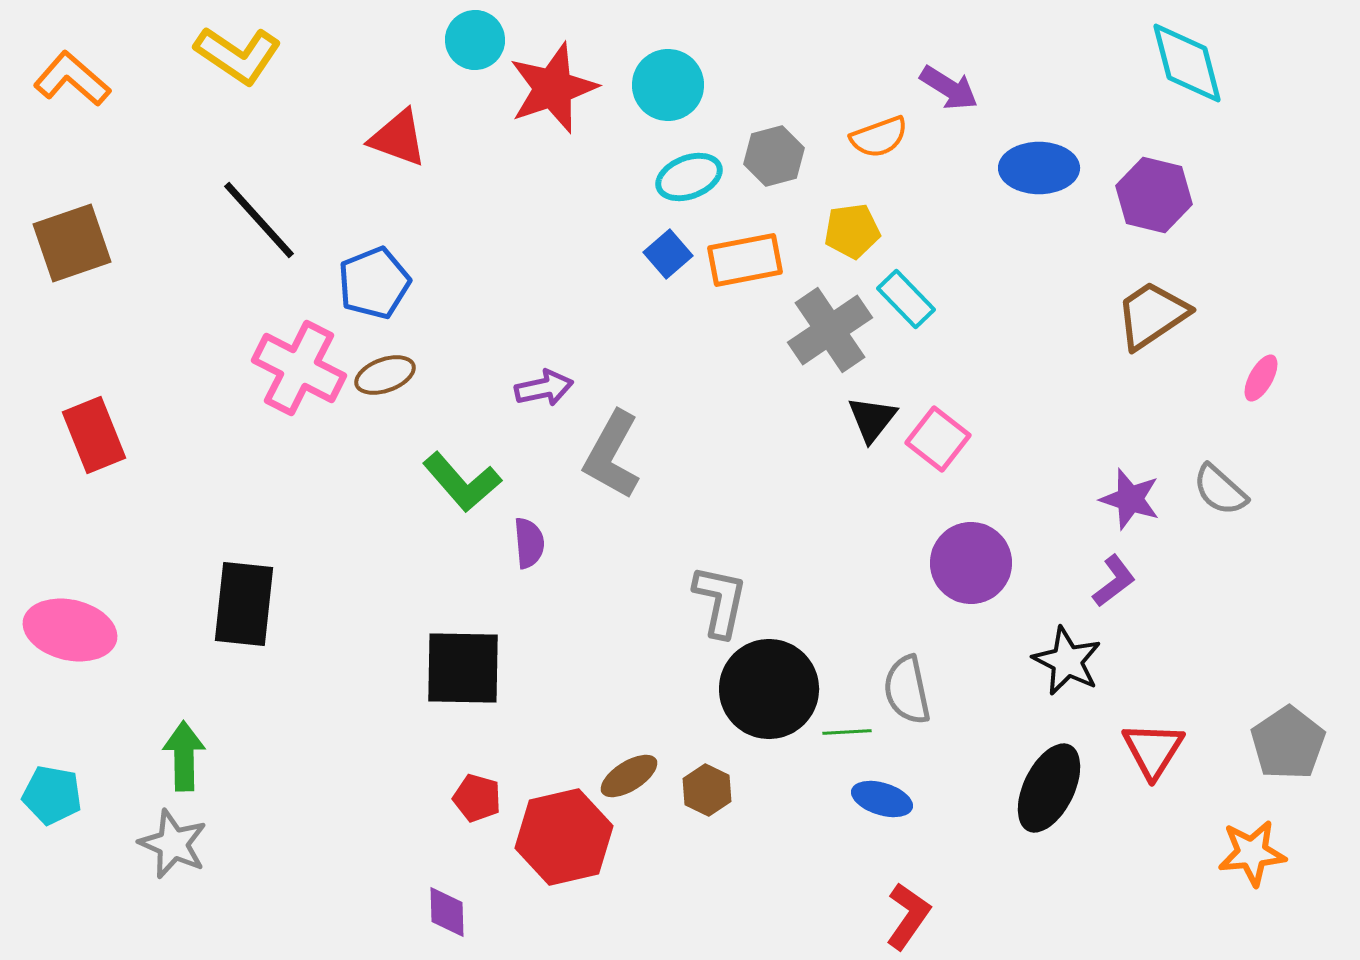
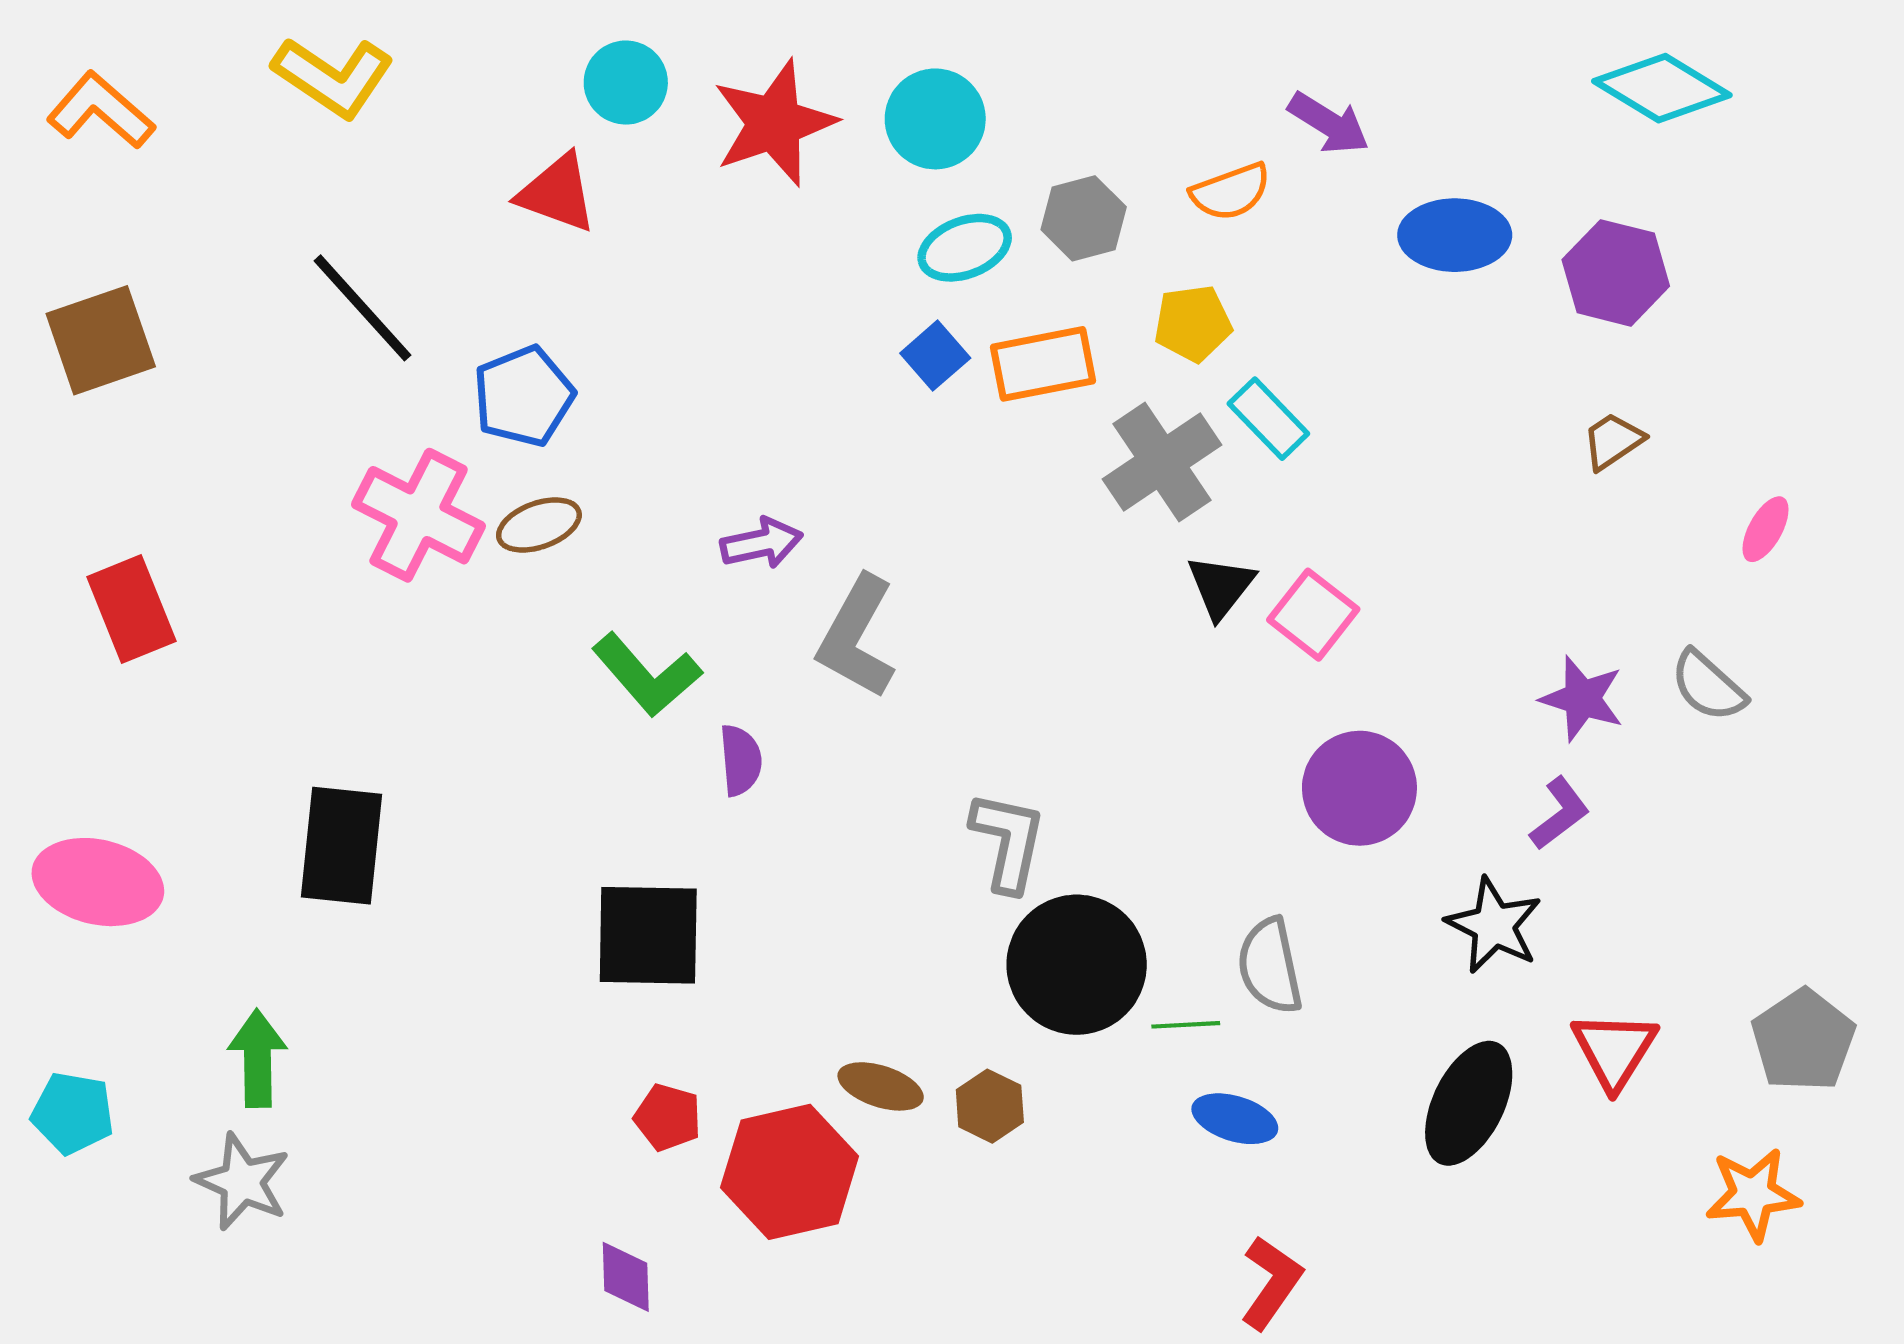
cyan circle: (475, 40) -> (626, 83), moved
cyan diamond: (1187, 63) -> (1662, 88), turned -44
brown trapezoid: (1152, 315) -> (1613, 441), size x0.6
brown ellipse: (629, 776) -> (881, 1086), turned 50

